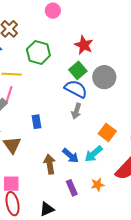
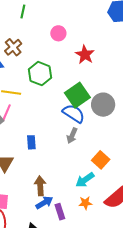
red star: (84, 45) -> (85, 55), moved
green square: (78, 70) -> (77, 95), size x1.4
blue arrow: (71, 156) -> (44, 203), moved, turned -78
orange star: (98, 185) -> (85, 203), moved

